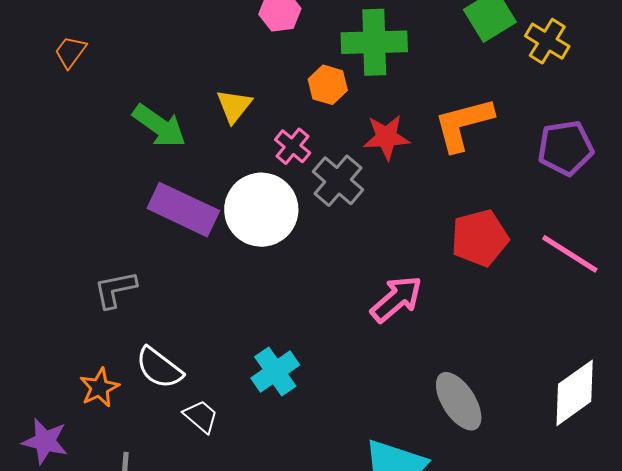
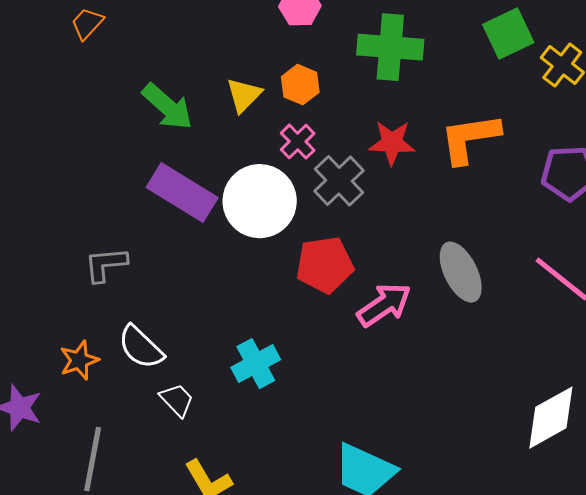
orange hexagon: (328, 85) -> (300, 85), moved
red pentagon: (480, 238) -> (325, 265), moved
gray ellipse: (459, 401) -> (461, 272), moved

